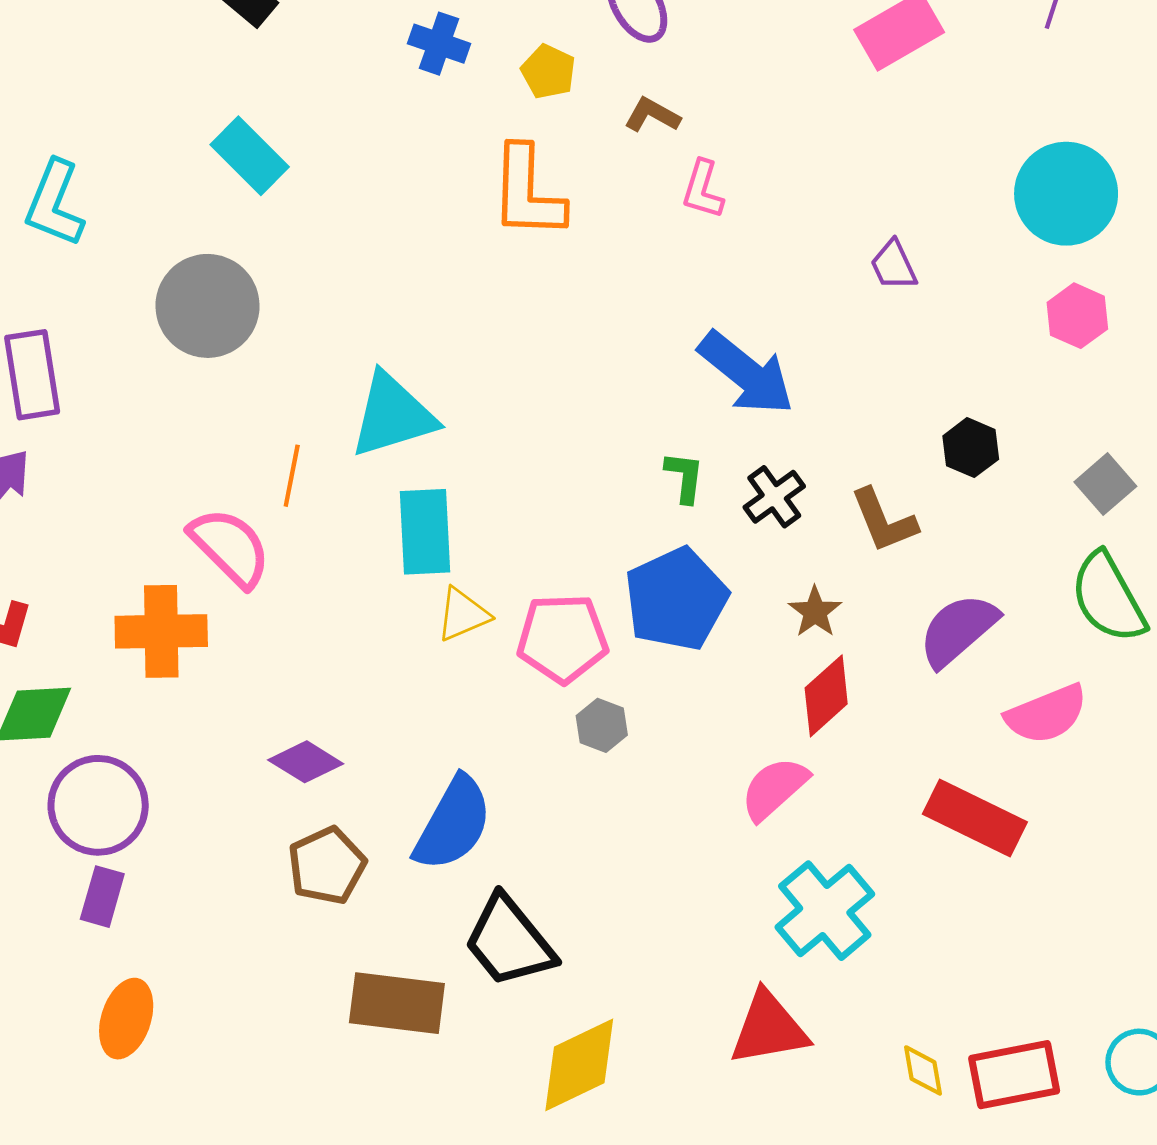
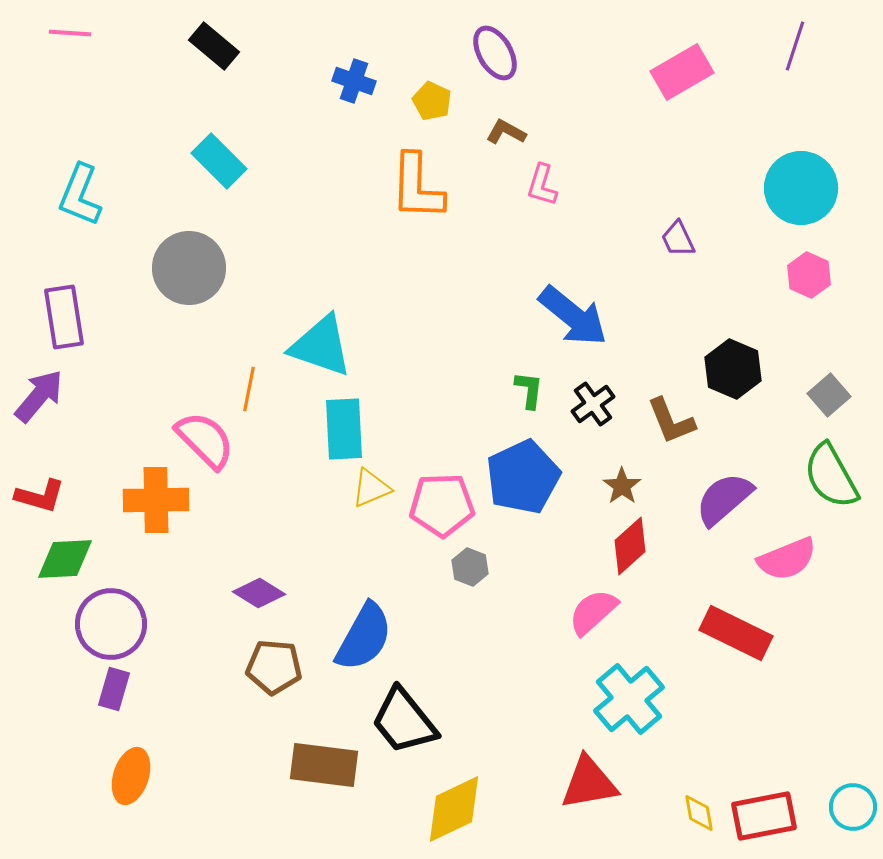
cyan triangle: (393, 415) -> (321, 346), turned 36
black hexagon: (971, 448) -> (733, 369), size x1.4
brown pentagon: (327, 866) -> (274, 667), turned 30

